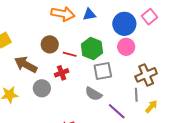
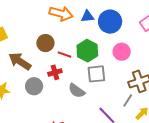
blue circle: (124, 24) -> (110, 22), moved
gray semicircle: (93, 94) -> (77, 91), moved
gray line: (136, 95) -> (128, 100), turned 32

